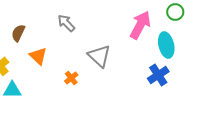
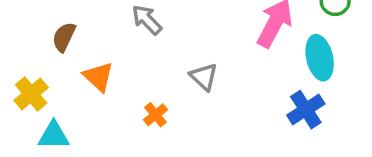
gray triangle: (99, 56) -> (204, 77), size x0.7

